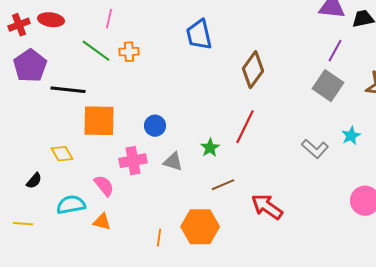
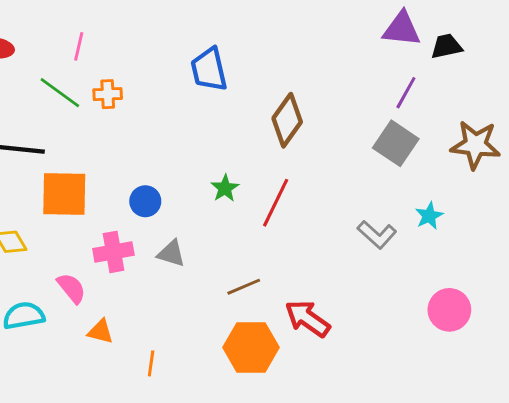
green star: (210, 148) -> (225, 188), moved
orange triangle: (102, 222) -> (100, 332), moved
orange hexagon: (200, 227) -> (251, 347), moved

